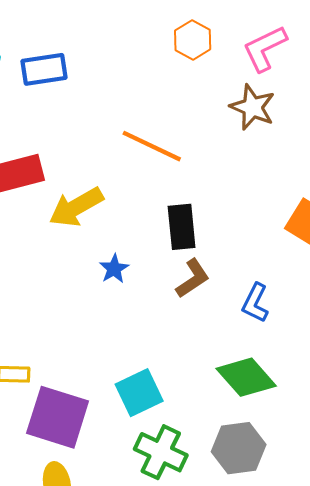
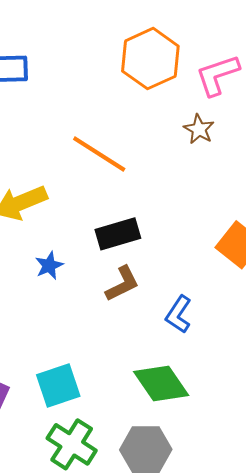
orange hexagon: (193, 40) -> (150, 59), size x1.6
brown star: (252, 107) -> (199, 129), size x0.7
black rectangle: (182, 227) -> (118, 234), turned 72

